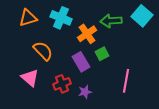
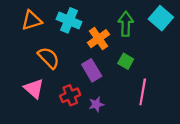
green arrow: (111, 21) -> (126, 24), turned 95
green square: (102, 54) -> (126, 61), moved, turned -32

